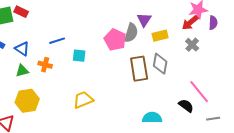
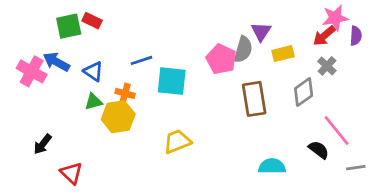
cyan square: (79, 56) -> (172, 81), size x1.6
gray diamond: (160, 64) -> (304, 92), moved, turned 45
yellow hexagon: (27, 101) -> (118, 117), moved

